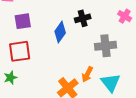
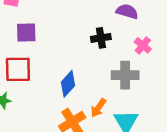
pink cross: (125, 16) -> (143, 45), moved
blue diamond: (60, 32) -> (68, 84), moved

